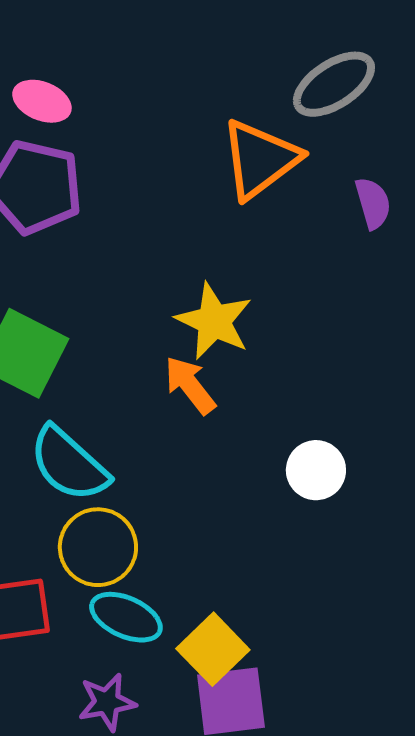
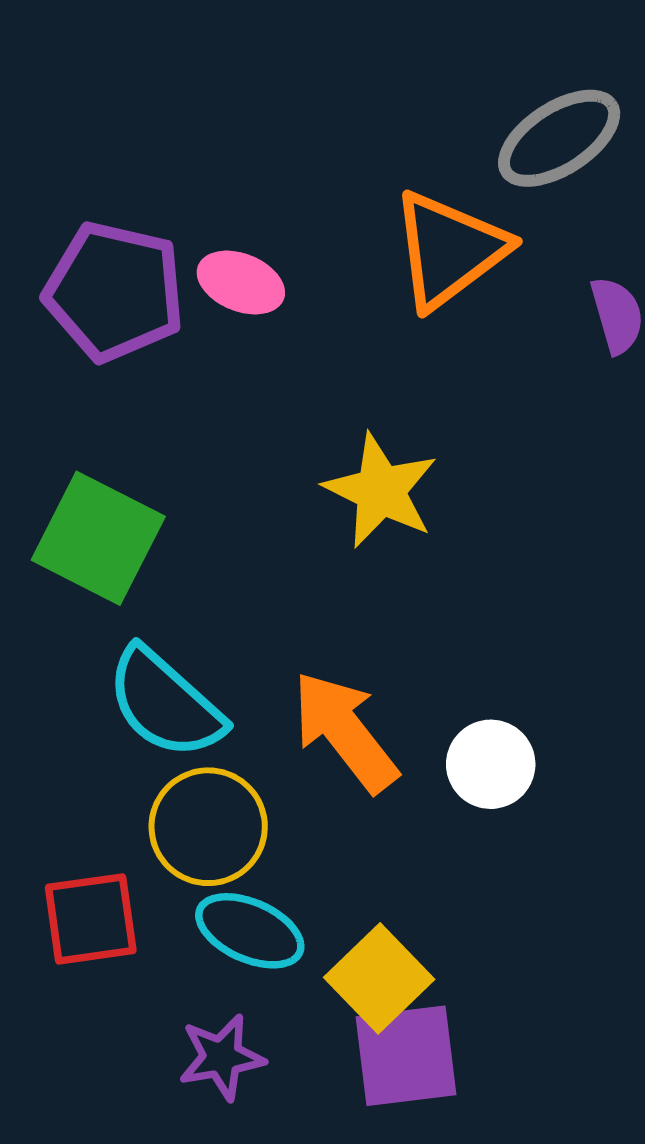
pink ellipse: (42, 101) -> (241, 283), moved
orange arrow: (190, 385) -> (345, 732), moved, size x1.4
white circle: (316, 470) -> (491, 764), moved

